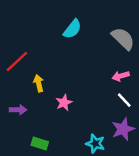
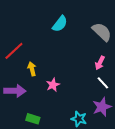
pink arrow: (121, 76) -> (100, 63), turned -48
purple arrow: (18, 110) -> (15, 91), size x1.5

